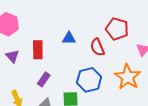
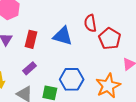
blue triangle: (69, 38) -> (63, 36), size x1.5
red semicircle: (97, 47) -> (90, 23), moved

